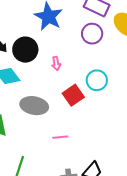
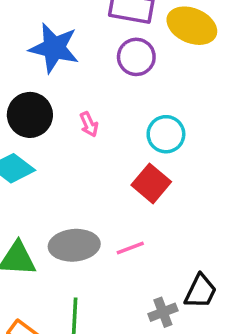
red square: (73, 95) -> (151, 183), moved
gray ellipse: (34, 106) -> (74, 245), moved

